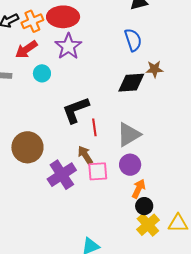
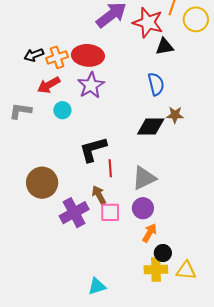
black circle: (144, 206) -> (163, 253), moved
yellow cross: (148, 225) -> (156, 269), turned 35

